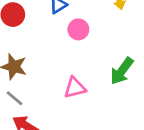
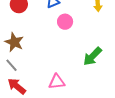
pink triangle: (75, 88) -> (57, 82), moved

